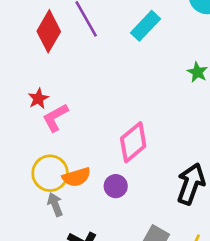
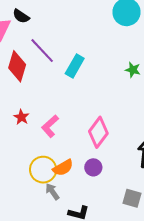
cyan rectangle: (146, 26) -> (75, 66), moved
pink L-shape: (55, 118) -> (50, 126), moved

